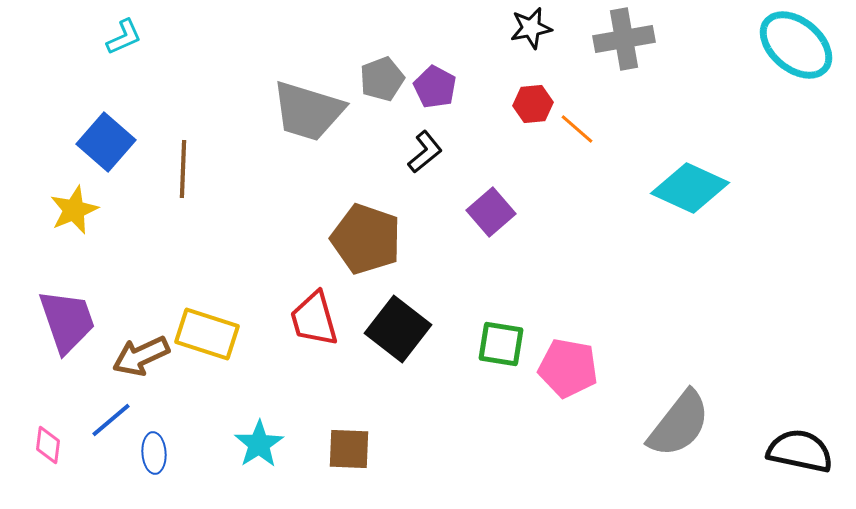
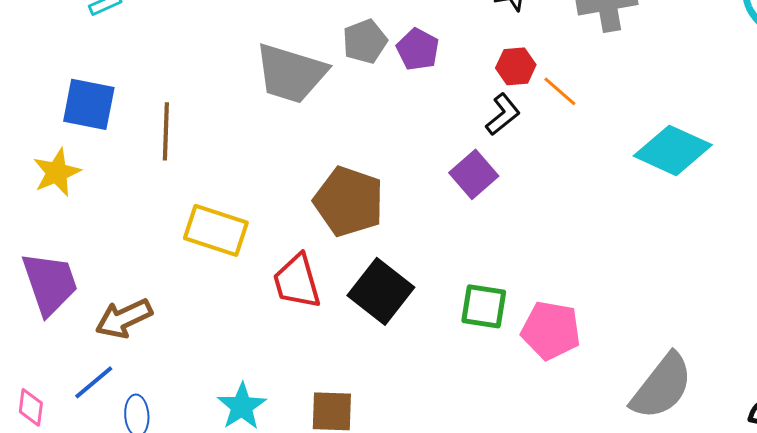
blue square: (106, 142) -> (89, 104), turned -30
black L-shape: (425, 152) -> (503, 114), moved
yellow rectangle: (207, 334) -> (216, 230), moved

